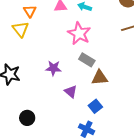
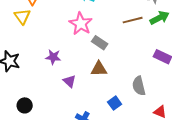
gray rectangle: (87, 60) -> (100, 43), moved
blue square: (95, 106) -> (115, 103), moved

